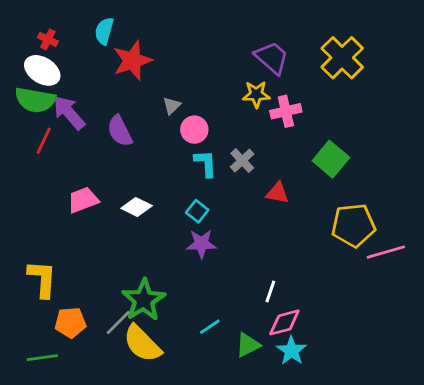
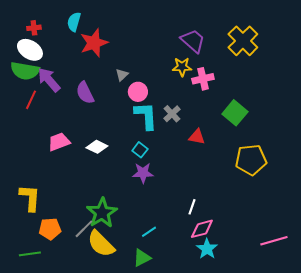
red cross: (48, 39) -> (34, 28), turned -32
cyan L-shape: (206, 163) -> (146, 116), size x1.4
pink line: (386, 252) -> (274, 241), moved
green triangle: (248, 345) -> (142, 258), moved

